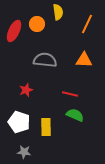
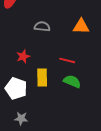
gray semicircle: (45, 60) -> (42, 26), size x0.7
yellow rectangle: (46, 127) -> (42, 77), moved

